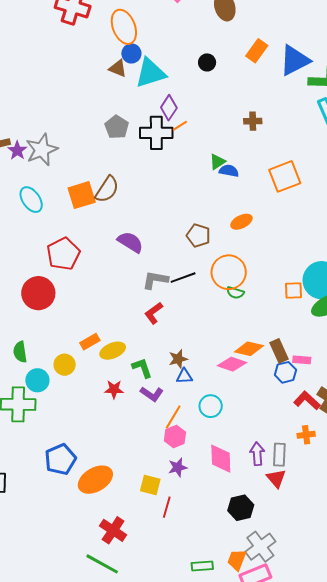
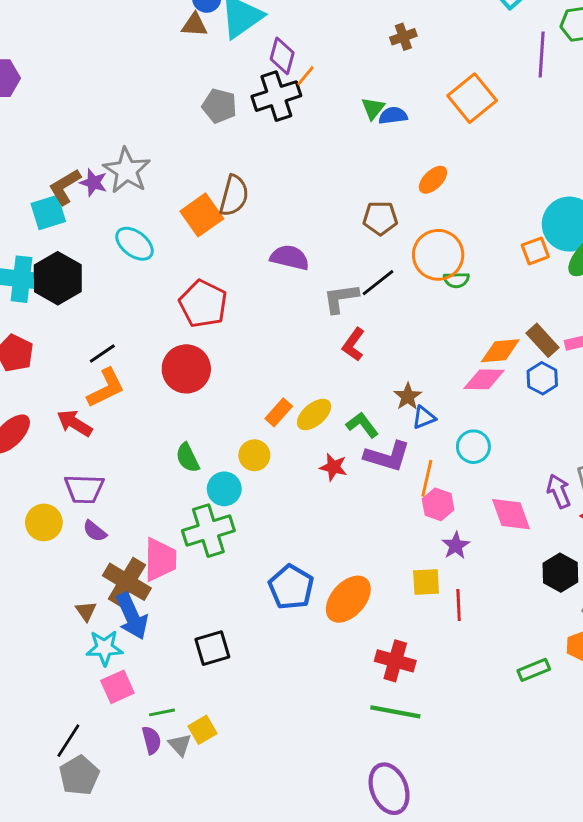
blue hexagon: (285, 372) -> (542, 378), moved
red star: (114, 389) -> (333, 467), turned 30
purple L-shape: (152, 394) -> (387, 456), size x1.4

